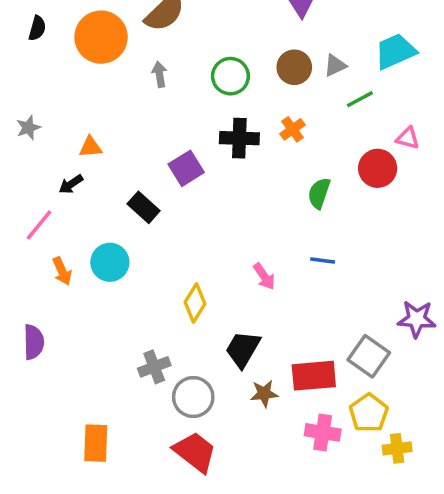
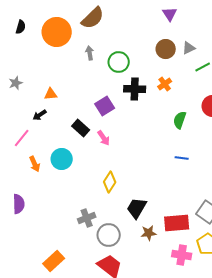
green circle: (230, 76) -> (119, 62), moved
pink arrow: (264, 276) -> (104, 138), moved
orange rectangle: (96, 443) -> (54, 261), turned 45

